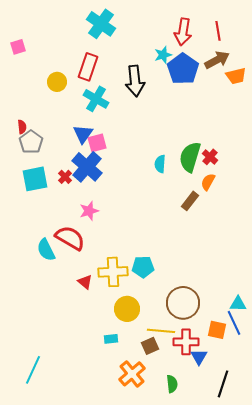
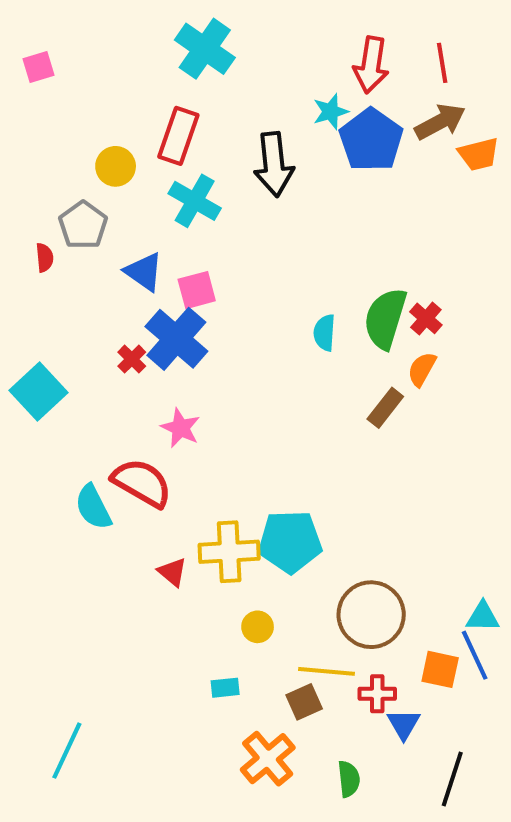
pink square: (18, 47) -> (38, 67), moved
blue triangle: (83, 134) -> (144, 272), moved, turned -30
gray pentagon: (31, 142) -> (83, 225), moved
cyan square: (35, 179) -> (38, 392), moved, turned -32
pink star: (89, 211) -> (180, 428), turned -30
cyan pentagon: (143, 267) -> (290, 542), size x1.4
yellow circle: (127, 309) -> (258, 627), size x0.6
red cross: (186, 342) -> (377, 694), size x0.7

